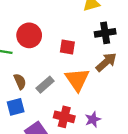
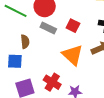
orange triangle: (77, 80) -> (73, 55), turned -30
gray rectangle: (45, 85) -> (48, 28), moved, turned 49

